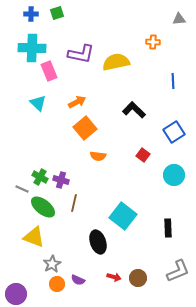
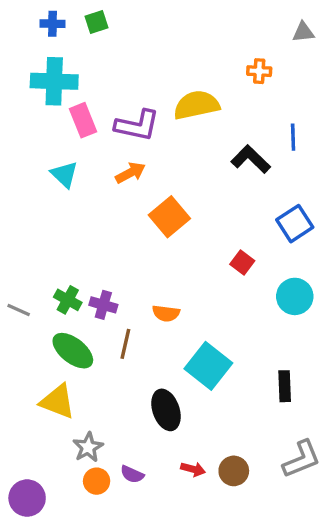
purple L-shape: (81, 54) -> (137, 125), moved
black L-shape: (134, 110) -> (251, 159), moved
orange square: (85, 128) -> (169, 217), moved
orange semicircle: (98, 156) -> (166, 313), moved
gray line: (22, 189) -> (19, 310), moved

